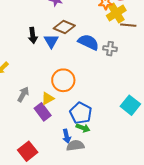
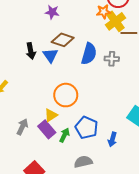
blue semicircle: (88, 42) -> (89, 54), turned 85
gray arrow: (23, 94) -> (22, 127), moved
green arrow: (83, 128) -> (64, 135), moved, turned -80
blue arrow: (67, 136) -> (112, 139), moved, turned 32

